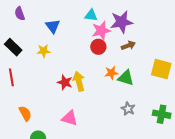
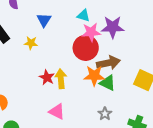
brown arrow: (128, 45) -> (108, 63), moved, size x1.6
red circle: (98, 47) -> (86, 48), size x1.6
orange star: (111, 73) -> (94, 76), size x1.5
pink triangle: (70, 118) -> (57, 111), moved

